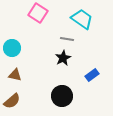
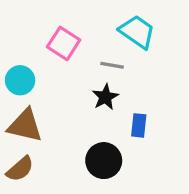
pink square: (38, 13) -> (64, 43), moved
brown triangle: (15, 75) -> (25, 125), size x1.6
blue rectangle: (92, 75) -> (139, 125), moved, turned -48

